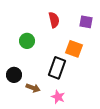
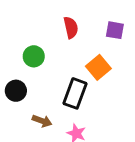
orange square: (74, 49) -> (98, 67), turned 30
black circle: (14, 75) -> (16, 91), moved

